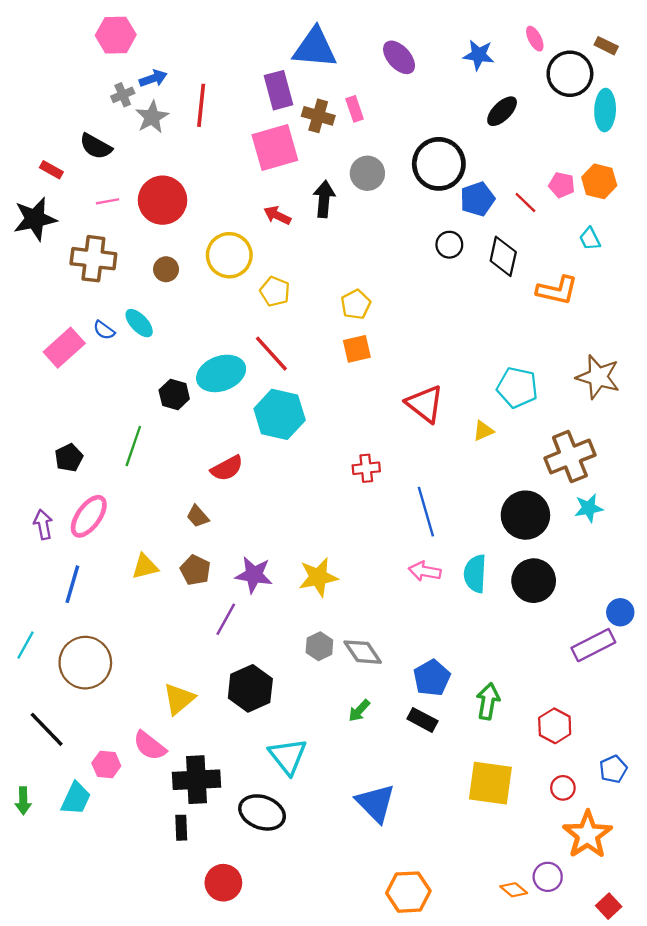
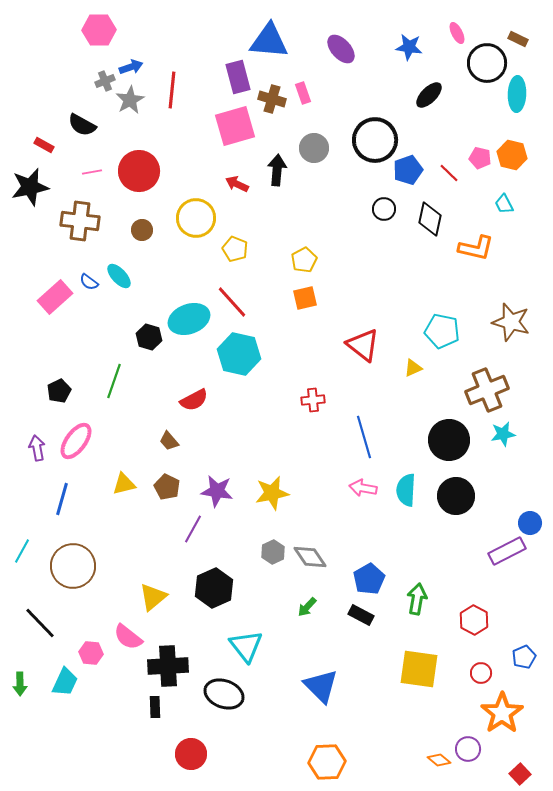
orange hexagon: (408, 892) -> (327, 762), moved

